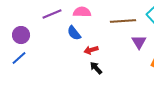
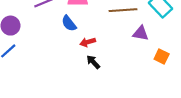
purple triangle: (139, 42) -> (141, 33), turned -49

